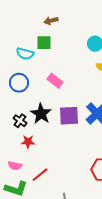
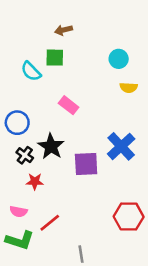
cyan semicircle: (25, 54) -> (31, 71), turned 30
blue circle: (19, 83) -> (17, 123), moved
purple square: (69, 116) -> (86, 164), moved

